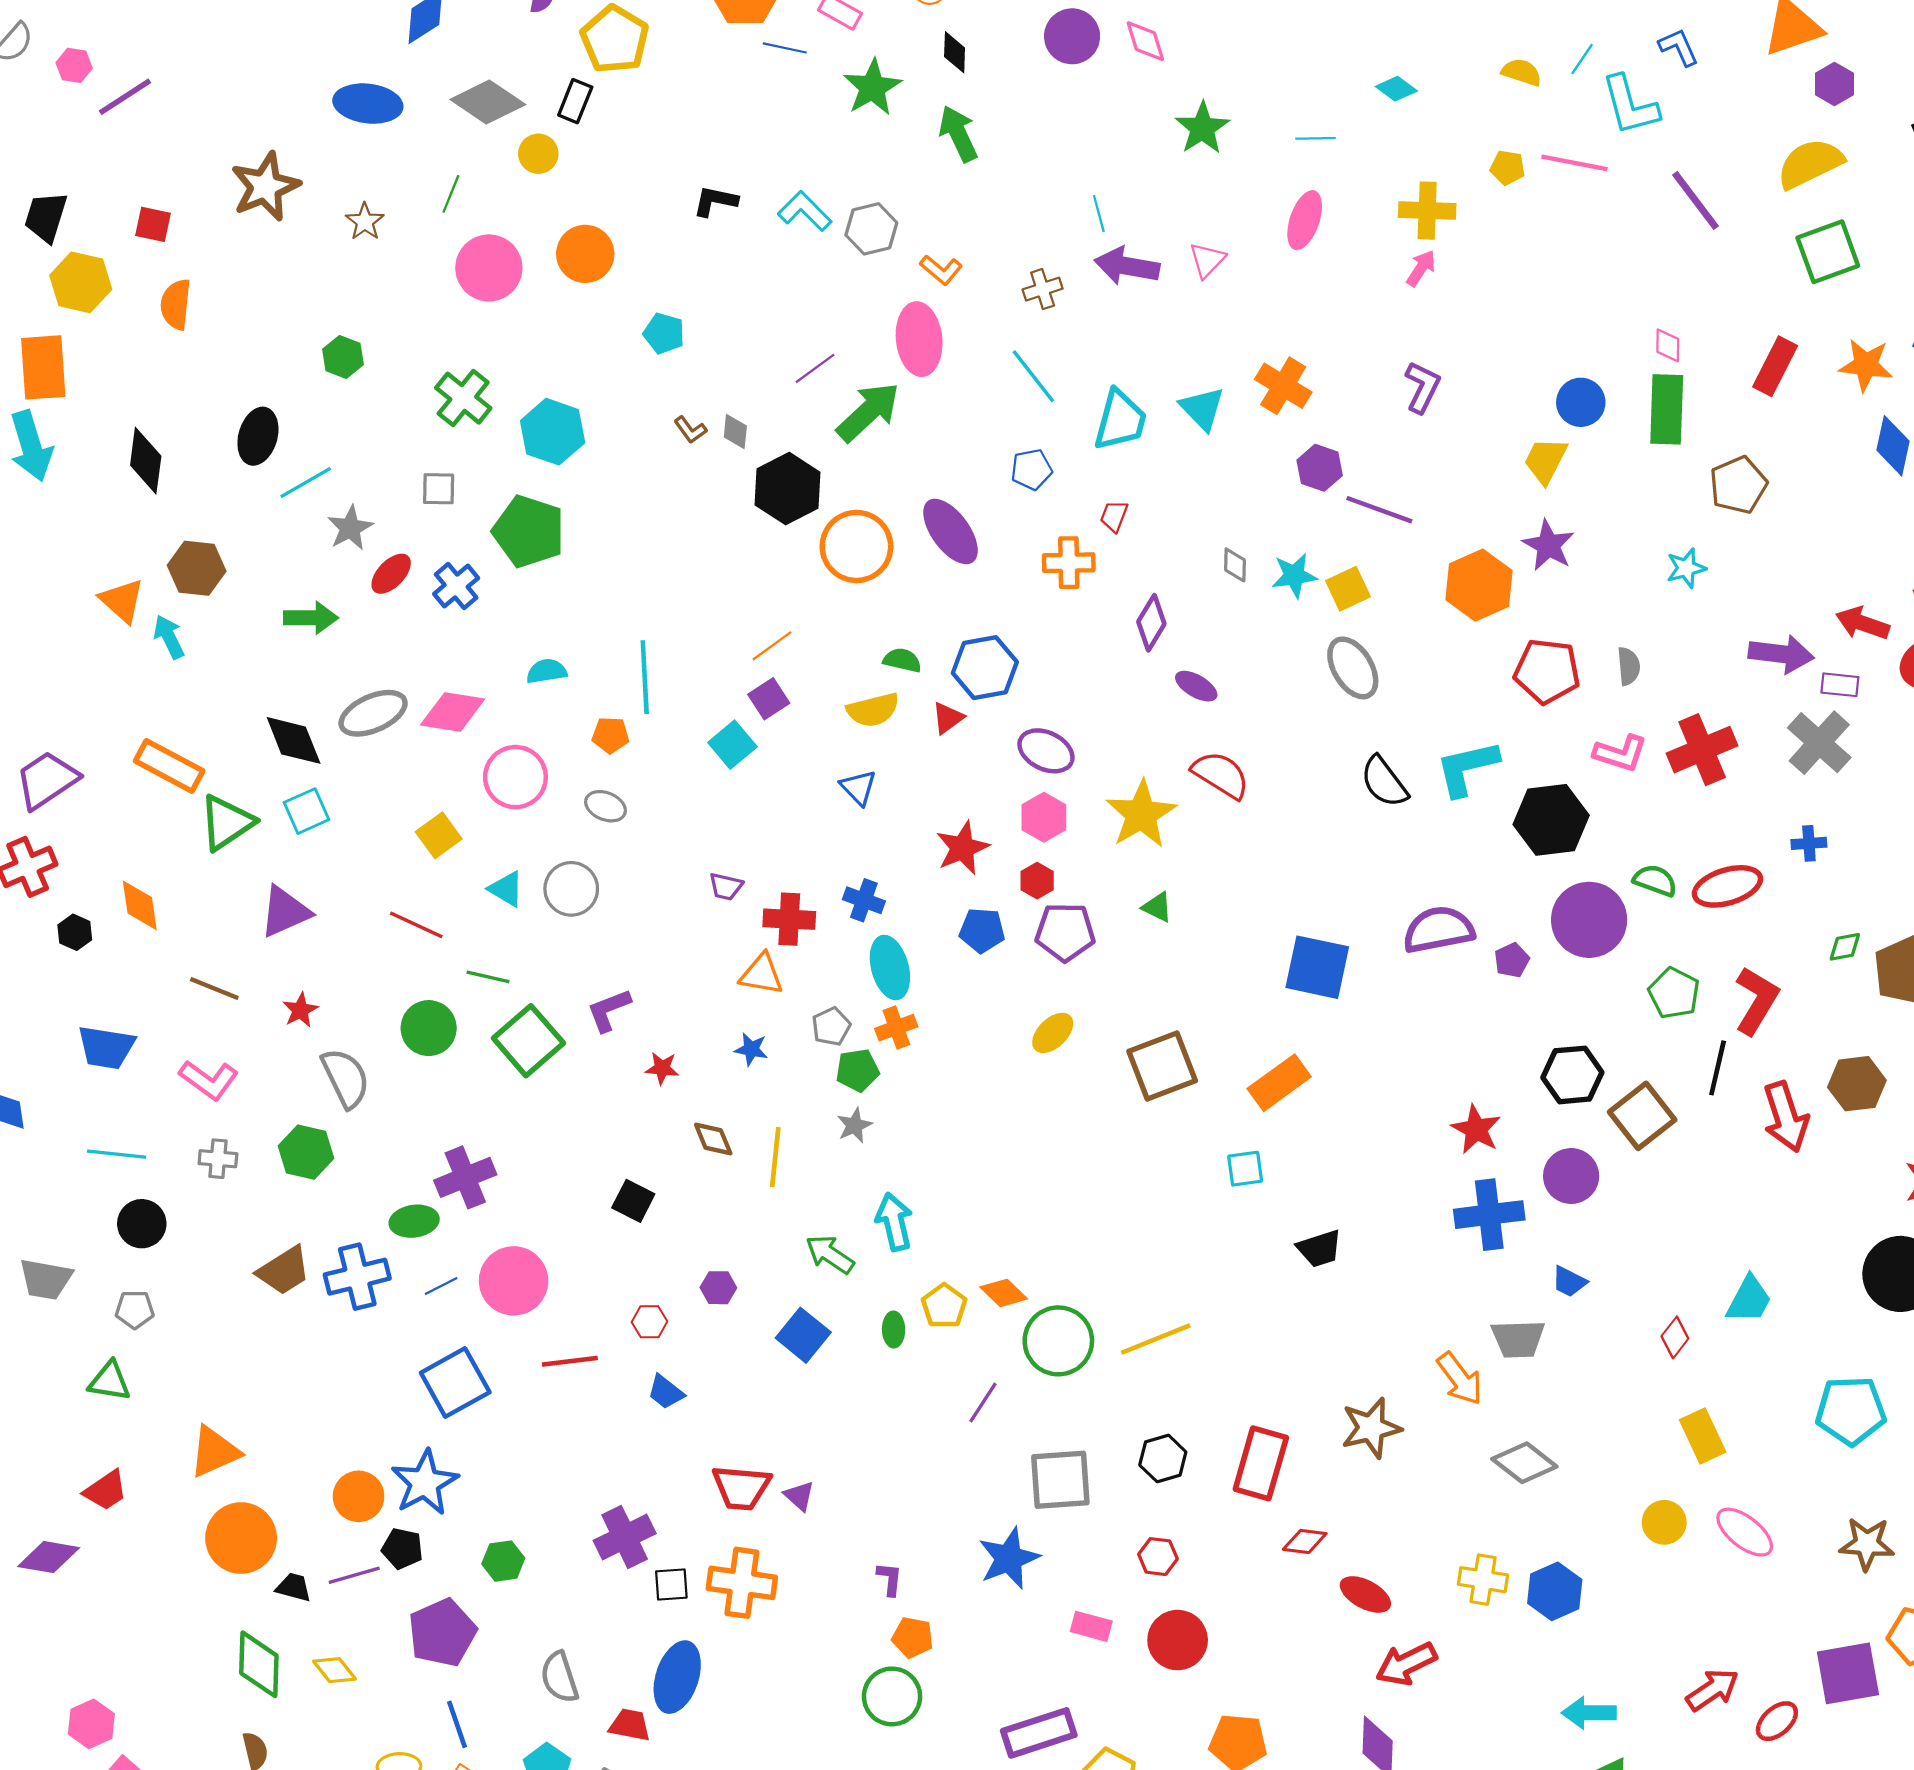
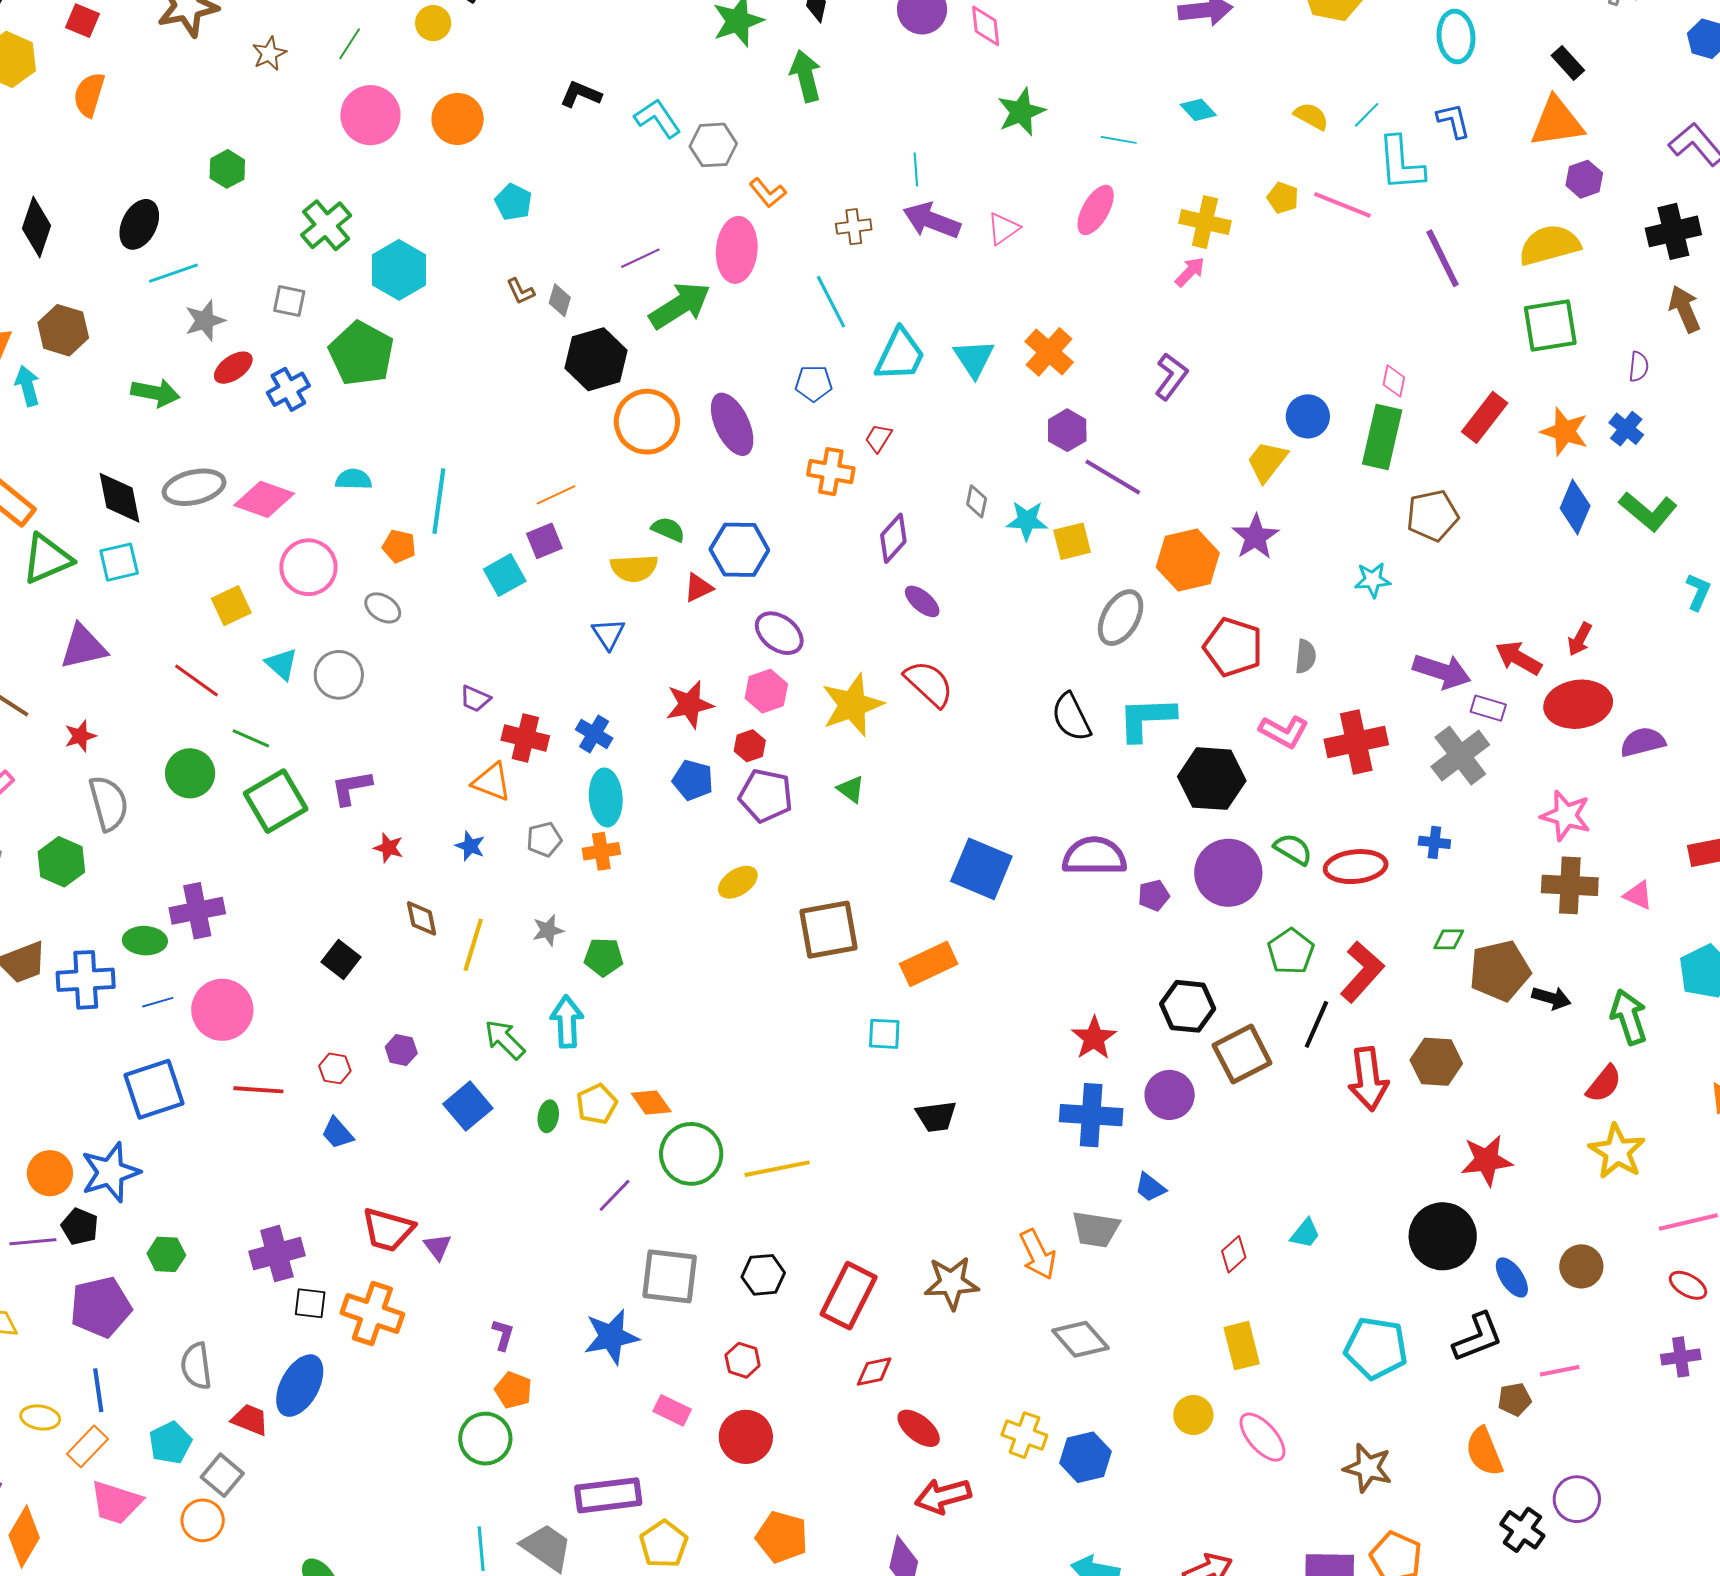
gray ellipse: (1353, 668) -> (1121, 618), moved, turned 50
green pentagon: (857, 1070) -> (604, 957), moved
cyan trapezoid: (1749, 1300) -> (1305, 1233), size x0.7
red diamond: (1305, 1541) -> (874, 1372), turned -30

